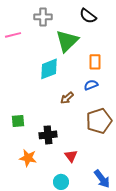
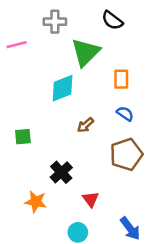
blue semicircle: (91, 85) -> (125, 114), moved, turned 56
green square: (18, 121) -> (23, 137), moved
black cross: (48, 135) -> (61, 172), turned -36

